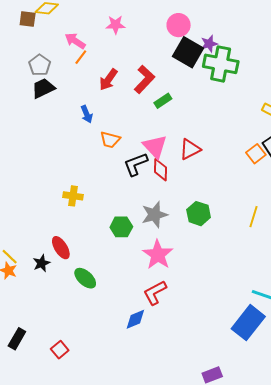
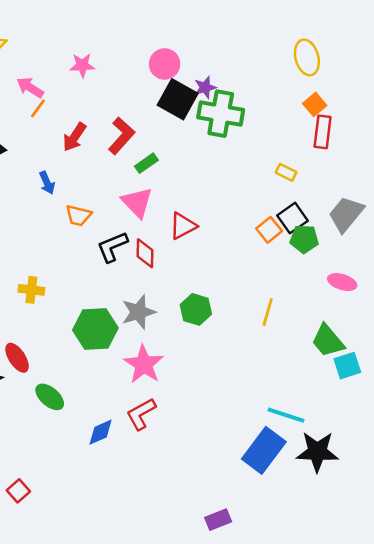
pink triangle: (155, 147) -> (137, 202), moved
green hexagon: (121, 227) -> (95, 329), size x1.5
blue diamond: (135, 319) -> (101, 432), moved

